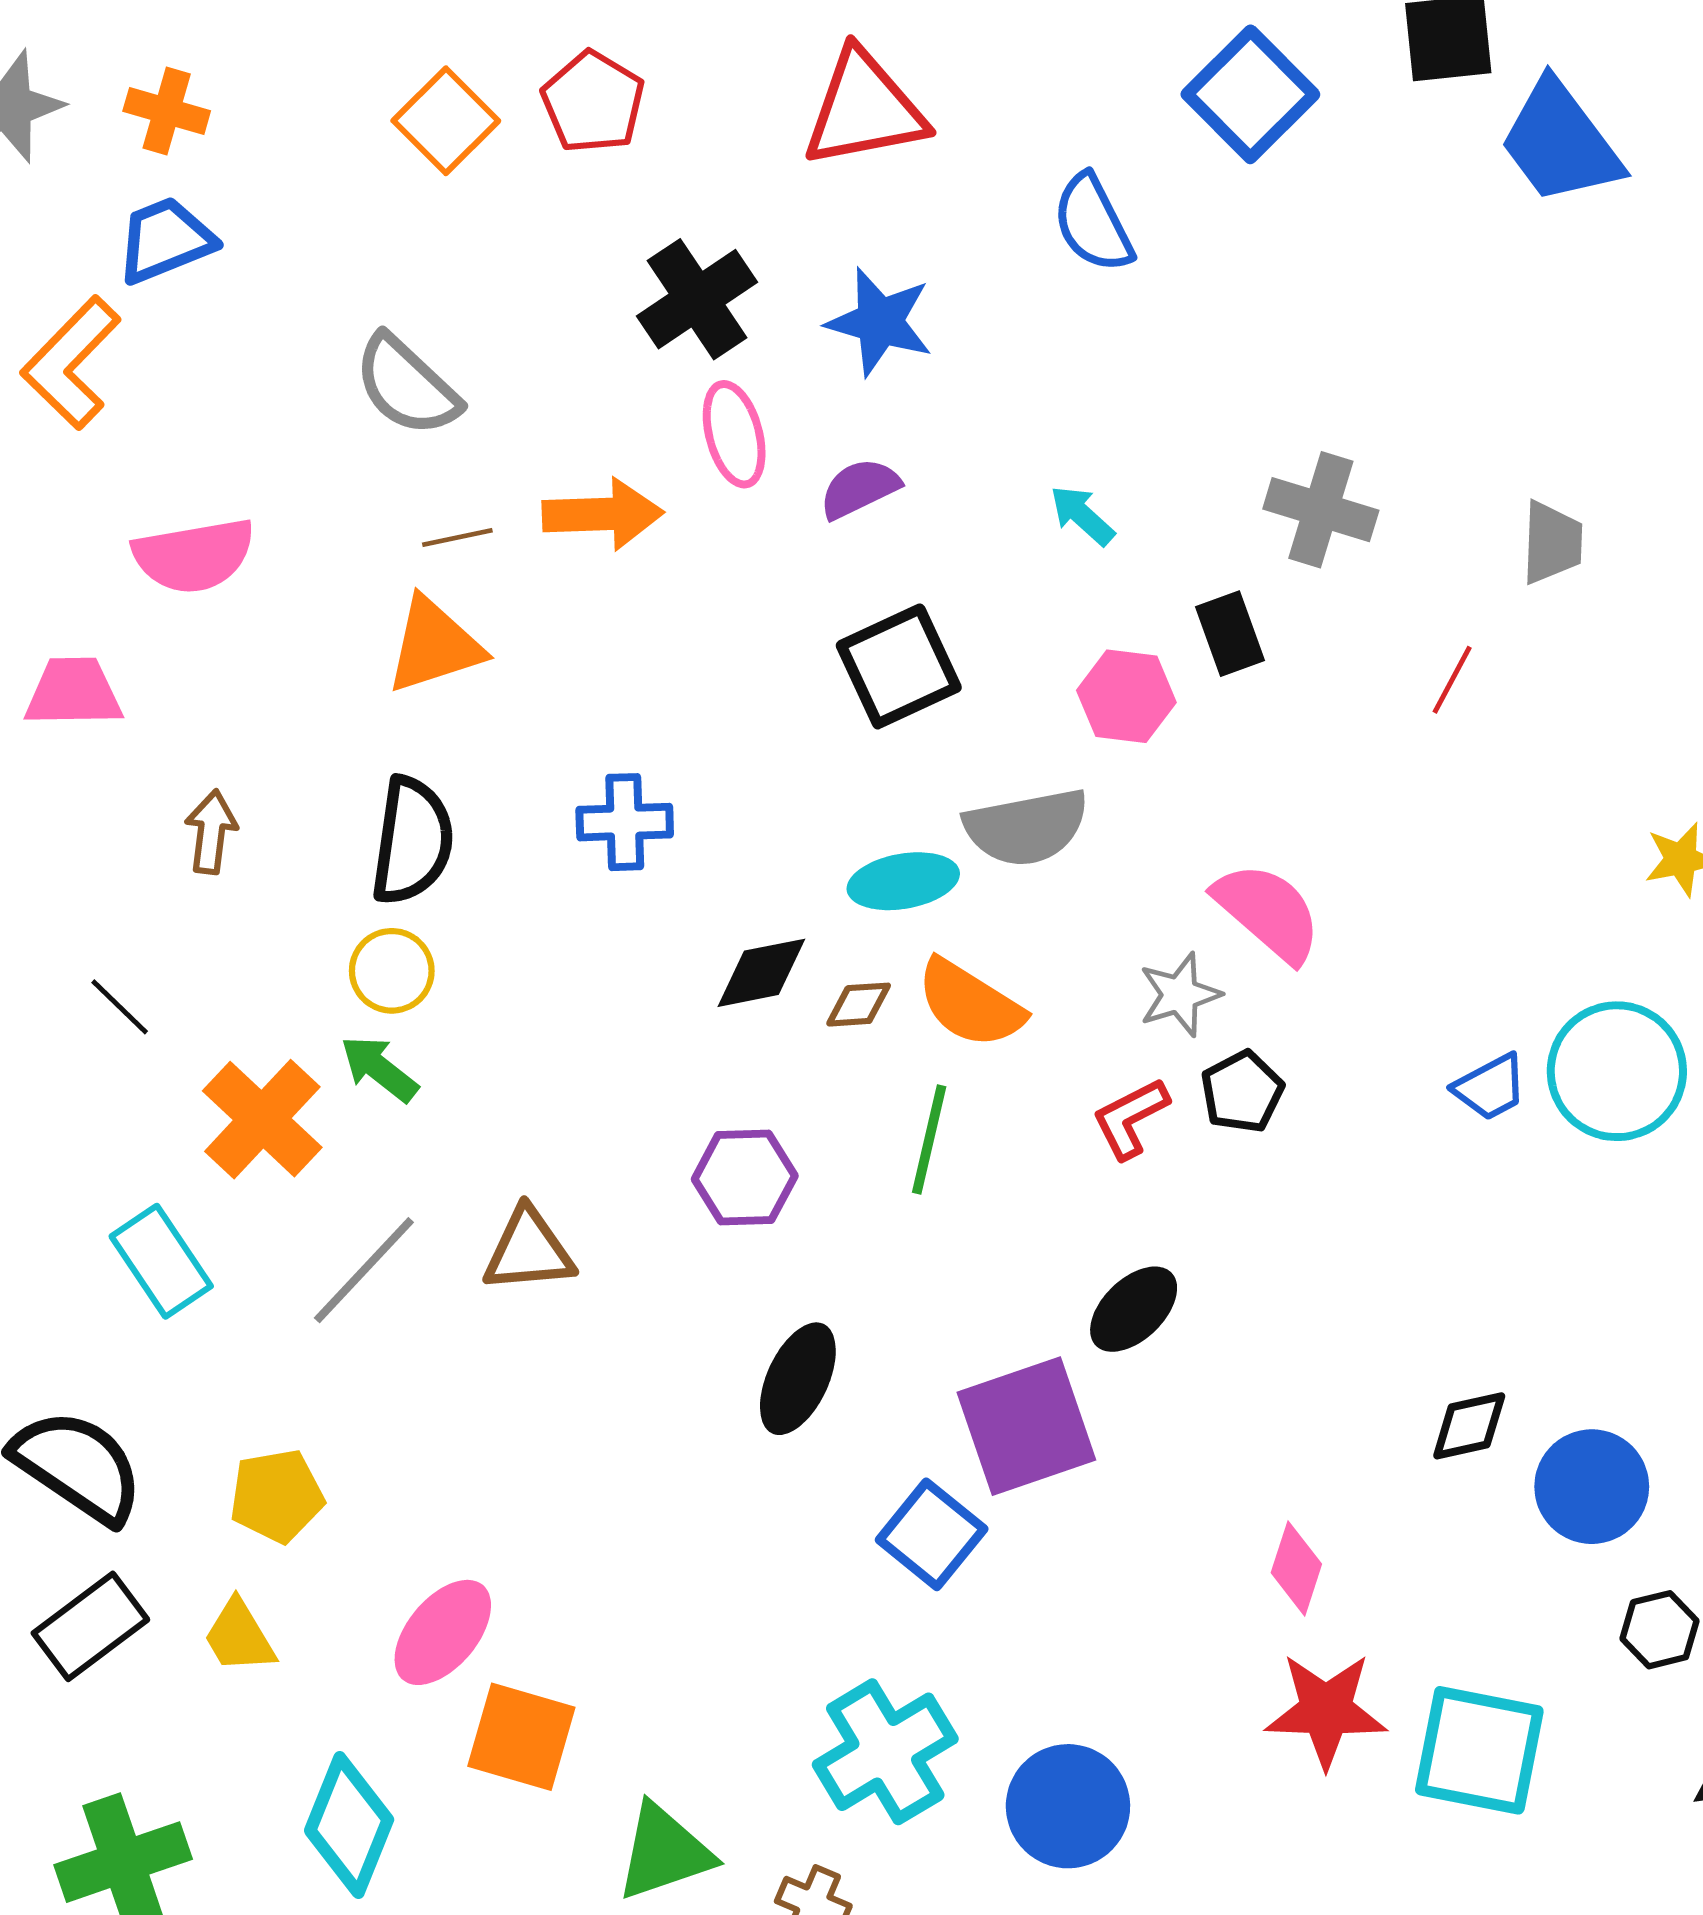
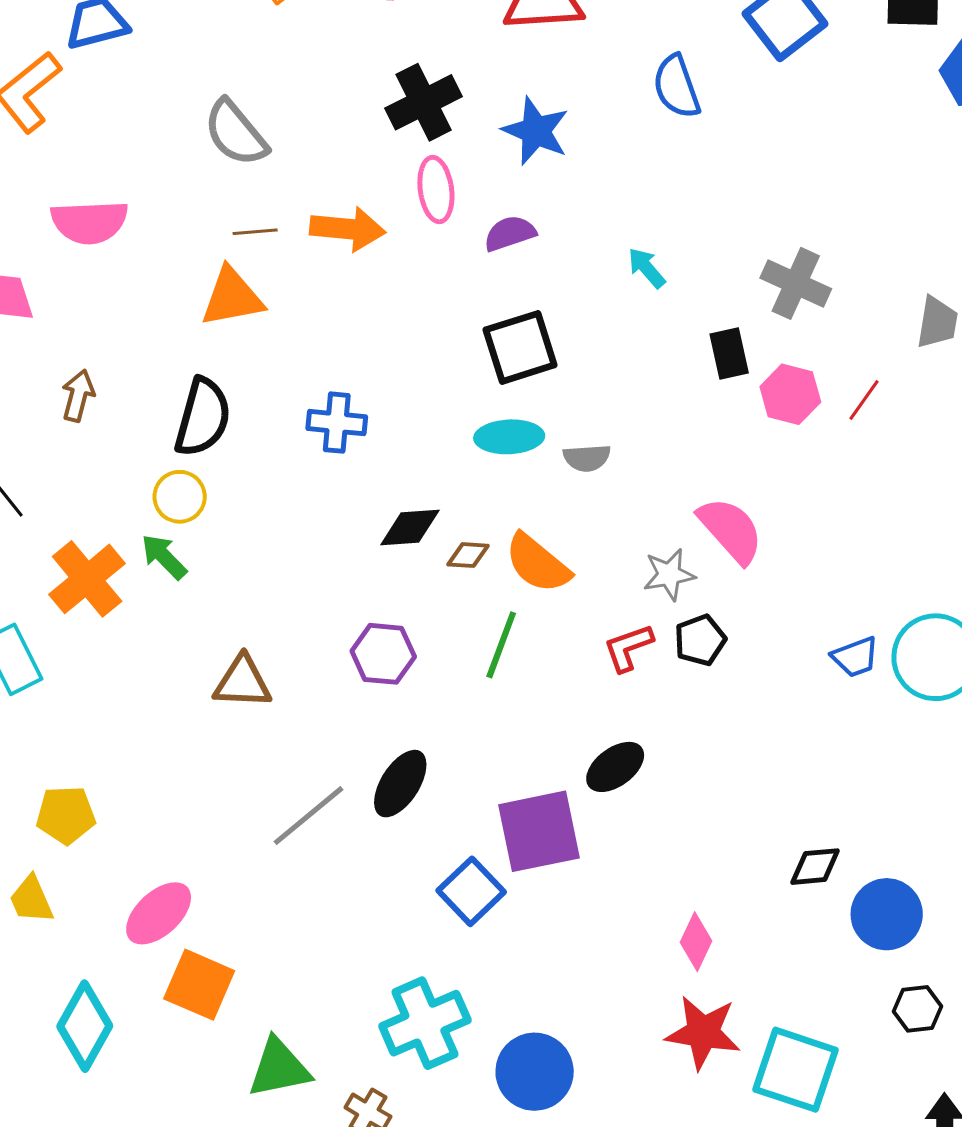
pink hexagon: (1126, 696) -> (790, 394), moved
gray semicircle: (1026, 827) -> (587, 458), size x0.6
cyan ellipse: (903, 881) -> (509, 437), moved
gray line: (364, 1270) -> (309, 816), moved

